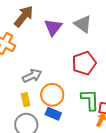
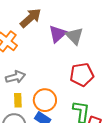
gray triangle: (83, 24) -> (74, 36), moved
gray arrow: (32, 76) -> (15, 77), moved

